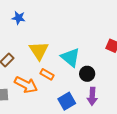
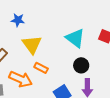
blue star: (19, 18) -> (18, 20), moved
cyan triangle: (70, 57) -> (75, 38), moved

